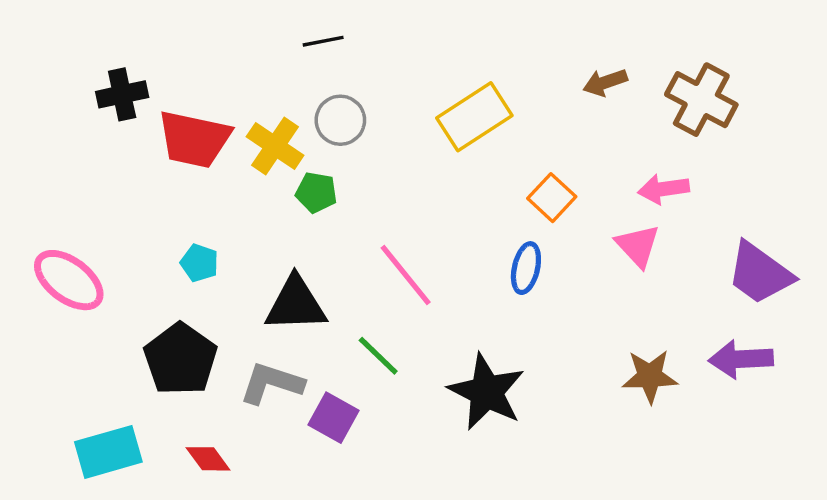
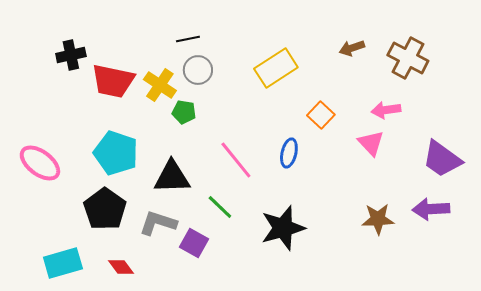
black line: (323, 41) -> (188, 39), moved
cyan pentagon: (199, 263) -> (116, 153), size x2.0
blue ellipse: (526, 268) -> (289, 153), moved
black star: (486, 392) -> (283, 228), turned 30

